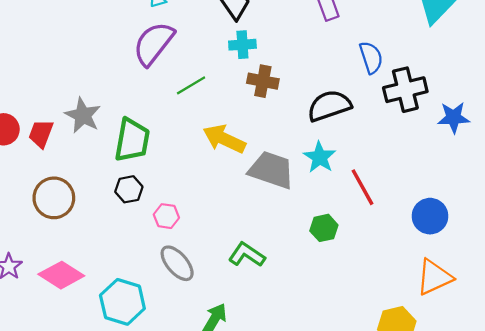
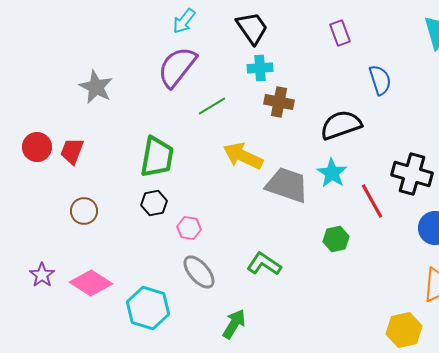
black cross: (405, 90) -> (412, 174), moved, turned 30
gray star: (83, 115) -> (96, 87), moved
brown circle: (54, 198) -> (84, 211), size x0.7

